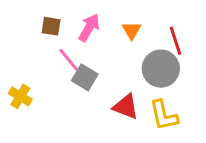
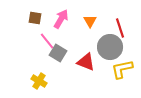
yellow cross: (20, 96) -> (39, 81), moved
red triangle: (126, 107) -> (86, 62), moved
yellow L-shape: (164, 115) -> (122, 69), moved, turned 90

